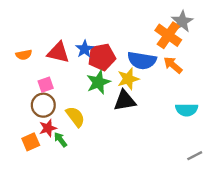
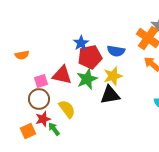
blue star: (85, 49) -> (81, 43), moved
red triangle: (58, 52) -> (62, 75), moved
blue semicircle: (142, 60) -> (116, 51), moved, size x0.7

